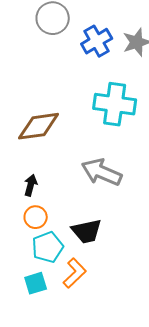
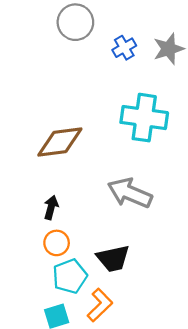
blue cross: (97, 41) -> (124, 48), size x0.7

